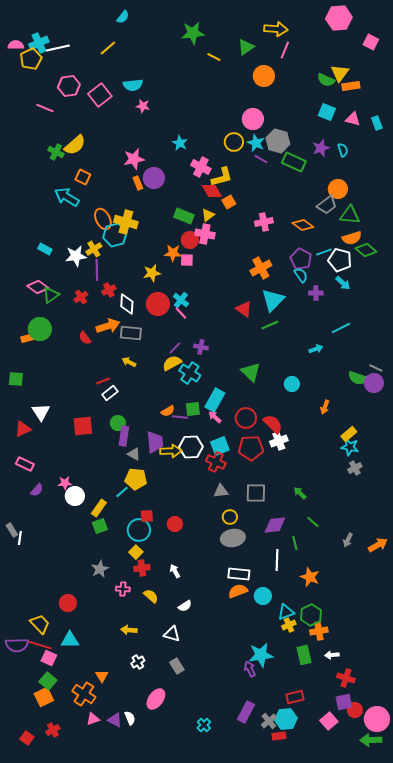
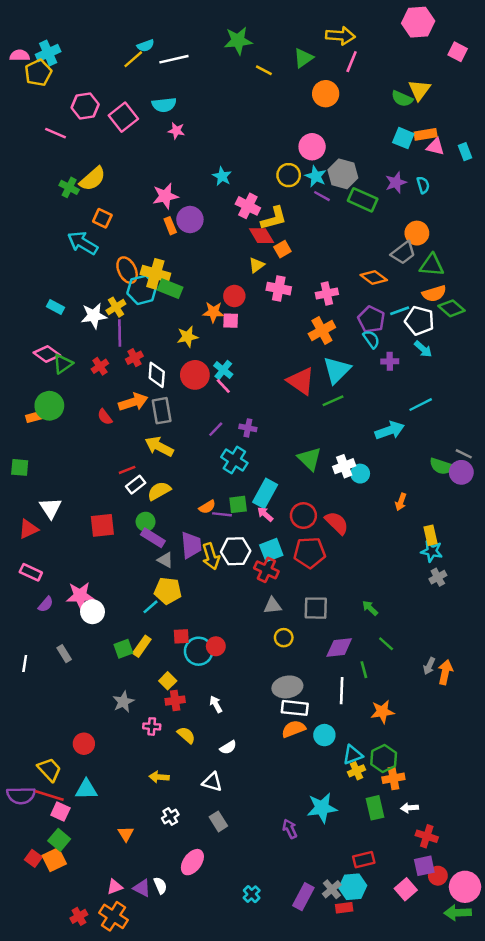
cyan semicircle: (123, 17) -> (146, 46), moved, turned 32
white line: (58, 48) -> (174, 59), moved
orange rectangle: (351, 86) -> (426, 134), moved
green rectangle: (184, 216) -> (170, 289), moved
pink cross: (264, 222) -> (327, 294), moved
pink cross: (205, 234) -> (279, 289), moved
red triangle: (244, 309) -> (301, 381), size x1.4
gray rectangle: (131, 333) -> (162, 411), turned 75
cyan arrow: (316, 349) -> (390, 430), size x1.6
yellow arrow: (129, 362) -> (159, 446), size x1.6
yellow semicircle: (172, 363) -> (159, 491), moved
yellow rectangle: (349, 434) -> (430, 535), turned -63
purple rectangle: (124, 436) -> (153, 538), turned -66
white cross: (279, 441) -> (344, 466), moved
yellow arrow: (171, 451) -> (211, 556), turned 75
pink star: (65, 483) -> (80, 596), size x1.6
yellow rectangle: (99, 508) -> (142, 646), moved
gray rectangle: (12, 530) -> (64, 654), moved
cyan circle: (139, 530) -> (199, 651), moved
gray ellipse: (233, 538) -> (287, 687), moved
orange arrow: (378, 545) -> (445, 672), moved, turned -48
orange star: (310, 577) -> (382, 712), turned -30
purple arrow: (250, 669) -> (290, 829), moved
orange cross: (84, 694) -> (113, 916), moved
purple rectangle: (246, 712) -> (303, 897), moved
red cross: (53, 730) -> (79, 916), moved
red square: (27, 738) -> (33, 858), moved

